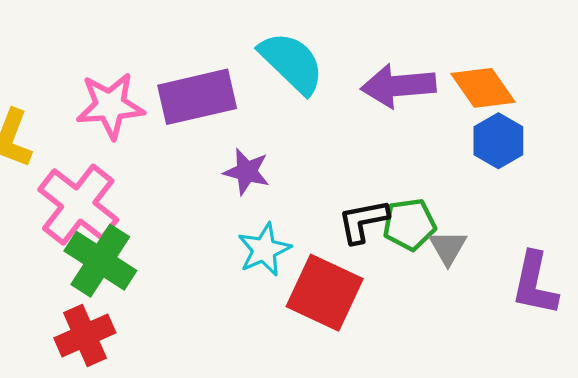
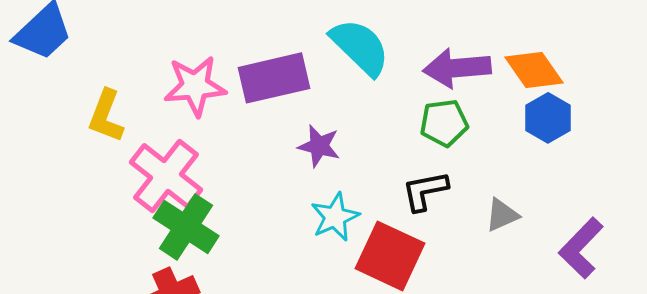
green pentagon: (409, 224) -> (444, 123), moved
gray triangle: (448, 247) -> (502, 215), turned 36
purple L-shape: (535, 284) -> (581, 248), turned 32

